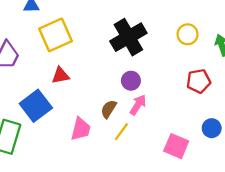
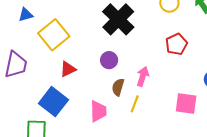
purple circle: (131, 81) -> (109, 60), moved
red pentagon: (199, 81) -> (176, 44), moved

